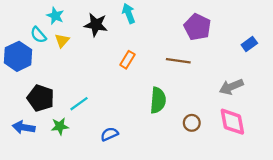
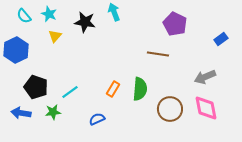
cyan semicircle: (38, 35) -> (24, 16), moved
orange rectangle: (127, 60) -> (113, 89), moved
brown circle: (192, 123) -> (170, 109), size x1.6

